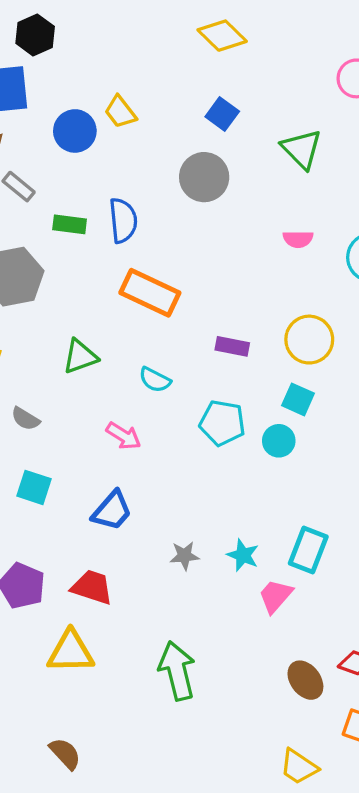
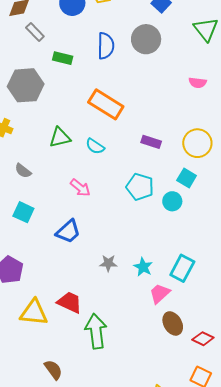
blue semicircle: (123, 220) -> (106, 46), moved
cyan semicircle: (155, 380) -> (95, 146), moved
red trapezoid: (92, 587) -> (70, 302), moved
brown ellipse: (305, 680) -> (173, 323), moved
brown semicircle: (65, 754) -> (53, 370), moved

